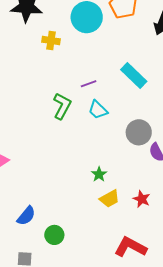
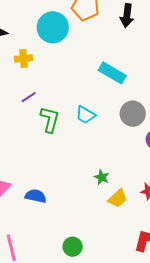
purple line: (89, 84) -> (29, 97), moved
gray circle: (139, 132) -> (133, 114), moved
blue semicircle: (26, 216) -> (36, 196), moved, turned -105

